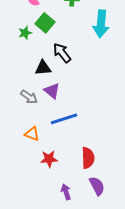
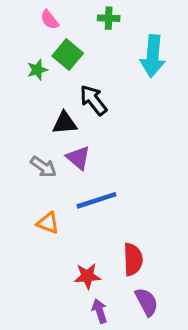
red star: (49, 159) -> (87, 276), moved

